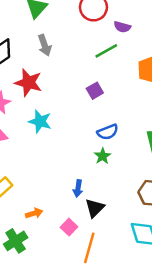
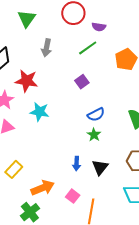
gray arrow: (45, 45) -> (47, 48), moved, turned 36
black triangle: (95, 208) -> (100, 167), moved
orange arrow: (34, 213) -> (43, 188), size x1.6

